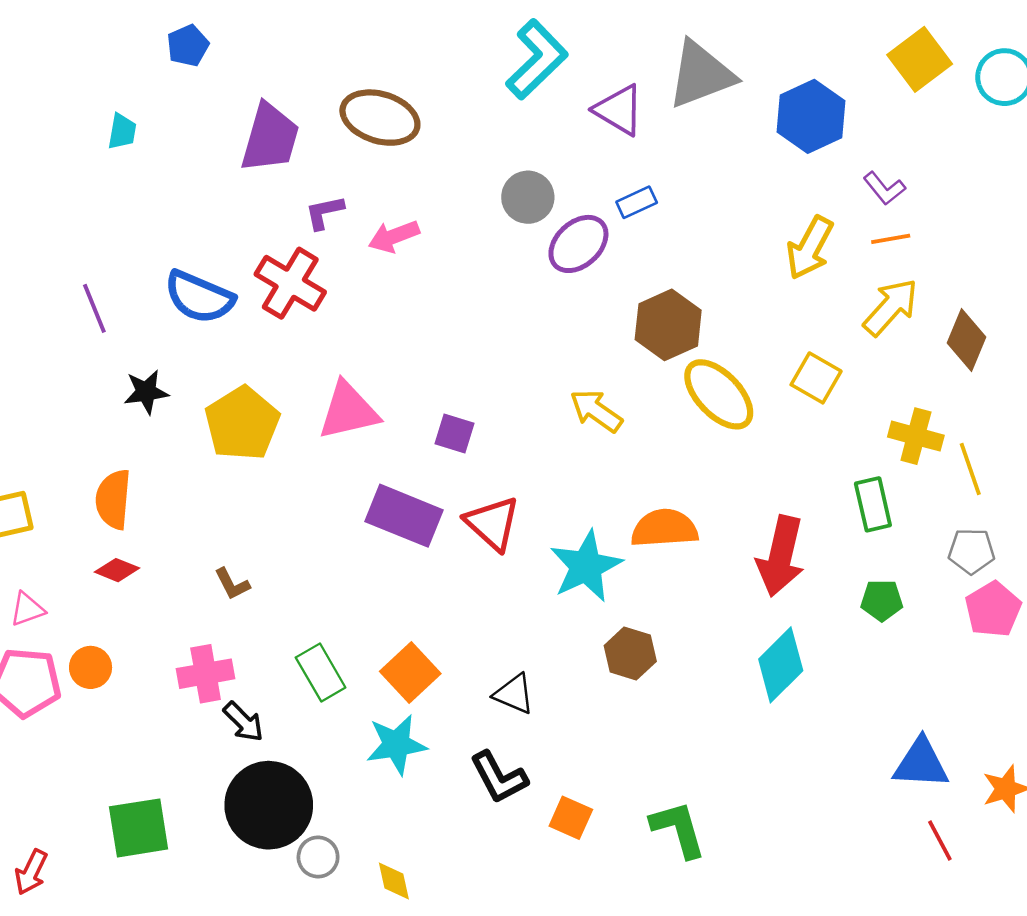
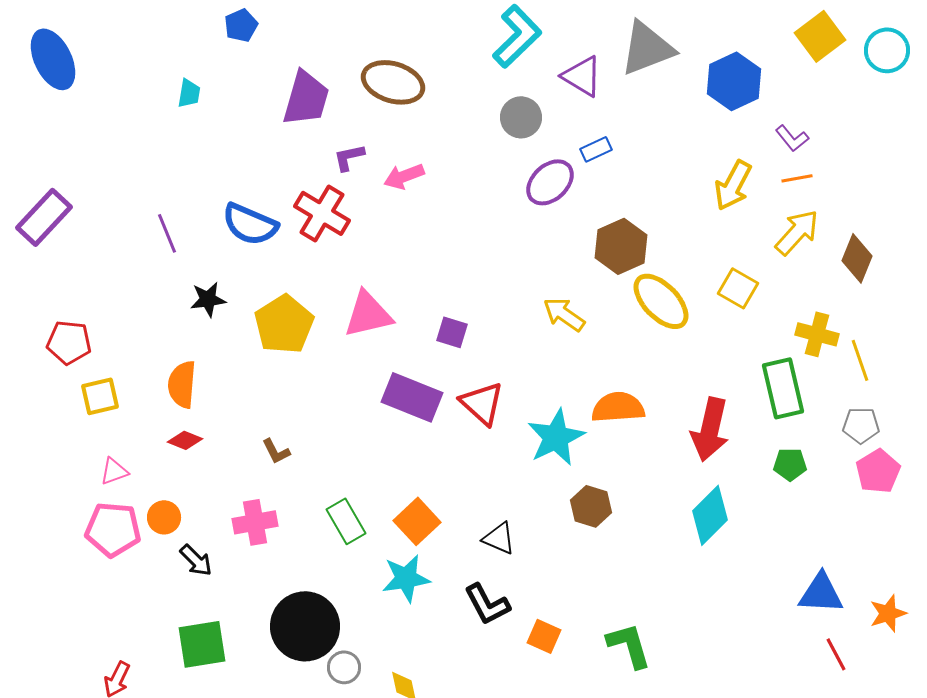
gray circle: (528, 197) -> (521, 117), moved
green rectangle: (873, 504) -> (783, 388), size x1.4
black arrow: (243, 722) -> (196, 560), moved

